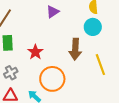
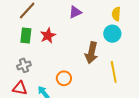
red star: (35, 52) -> (48, 36), moved
orange circle: (52, 79) -> (64, 78), size x0.6

